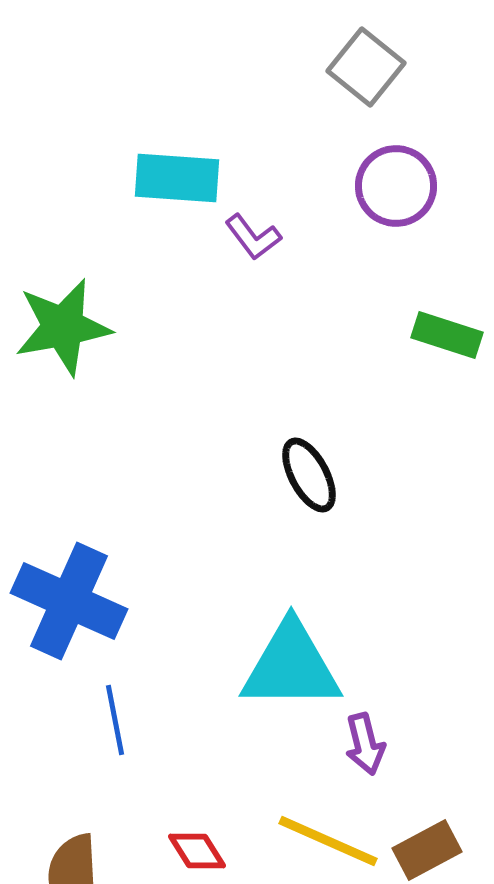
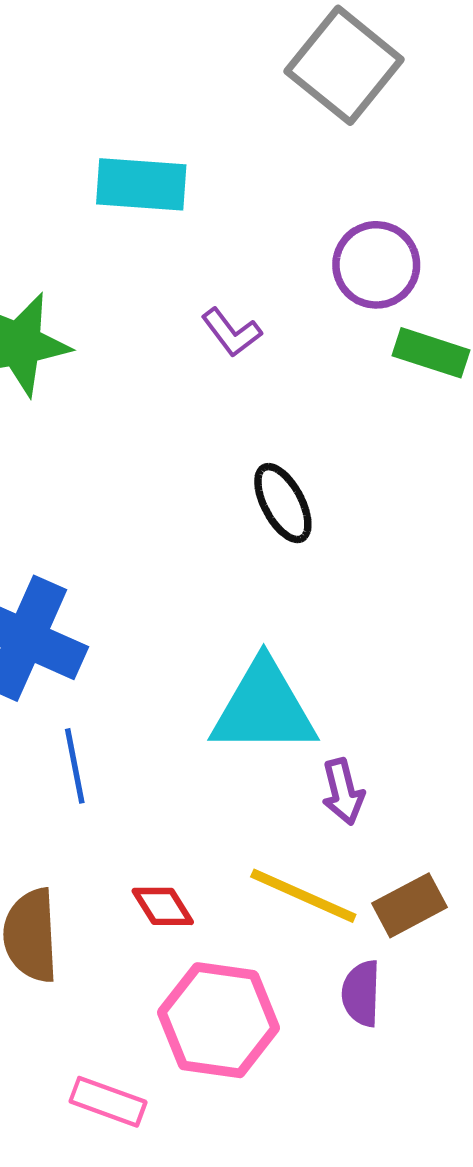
gray square: (366, 67) -> (344, 65), size x1.4
purple circle: (396, 186) -> (376, 265), moved
purple L-shape: (253, 237) -> (231, 332), moved

